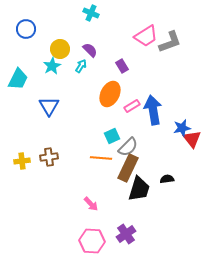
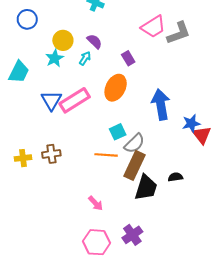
pink rectangle: (132, 106) -> (75, 100), moved, size x1.8

